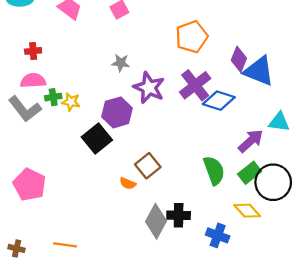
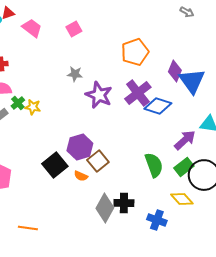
blue triangle: (259, 71) -> (192, 81), turned 32
green cross: (53, 97) -> (18, 103), turned -32
purple hexagon: (117, 112) -> (80, 147), moved
black square: (97, 138) -> (55, 165), moved

